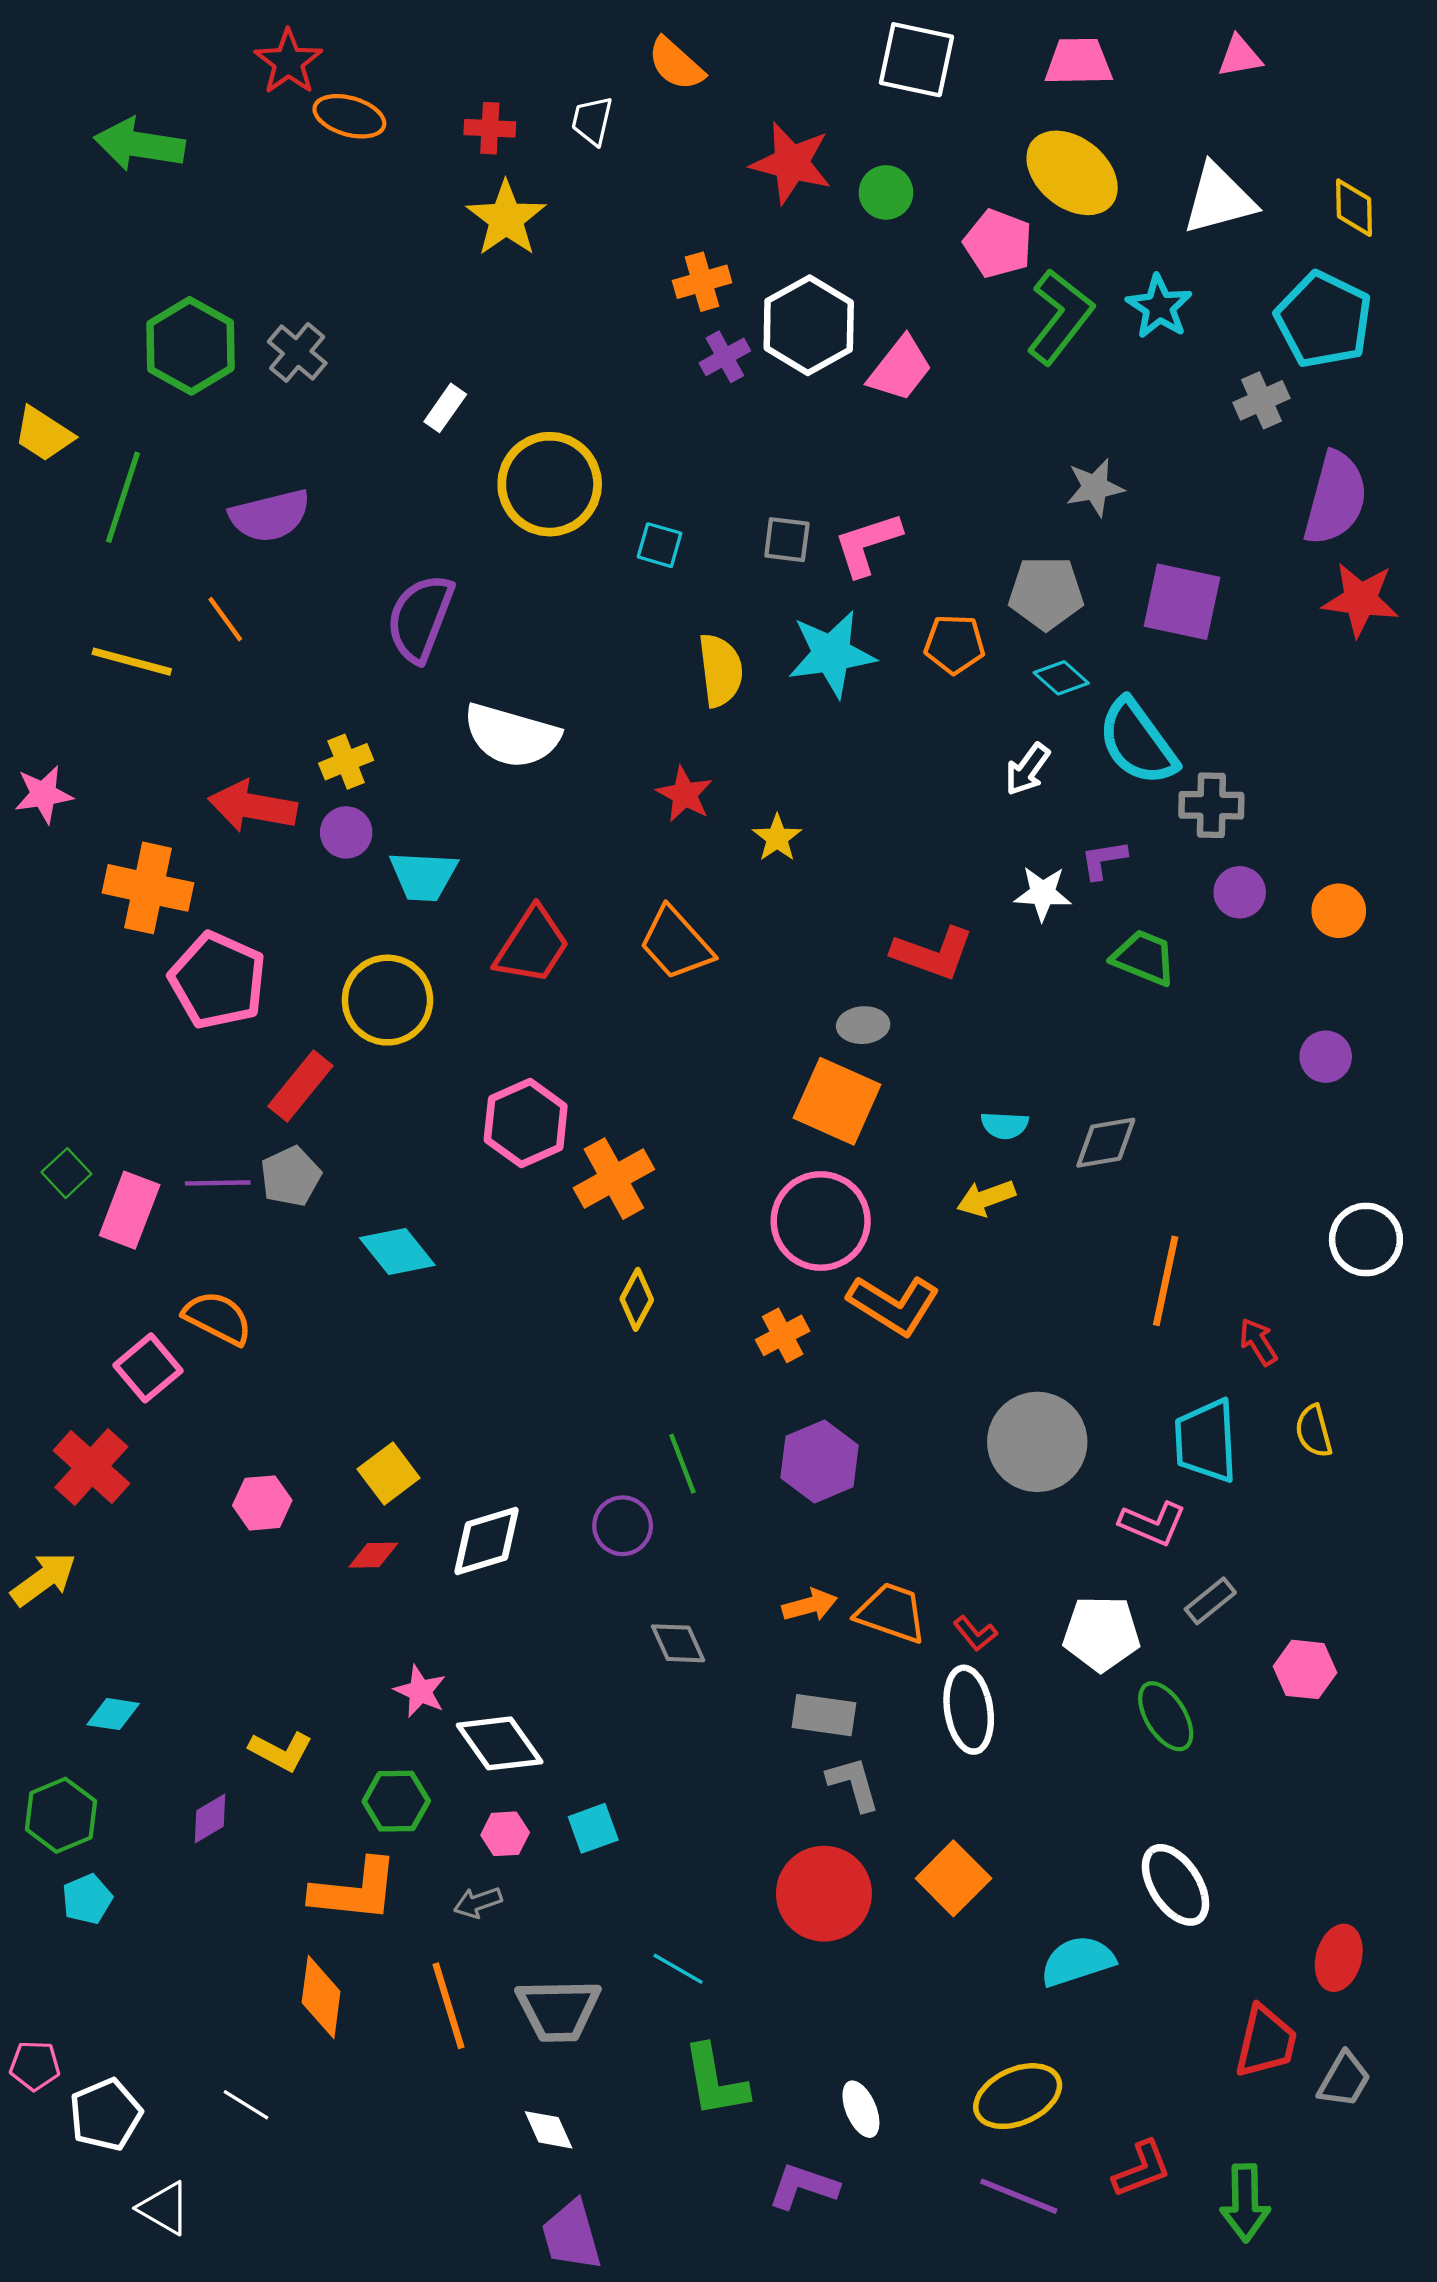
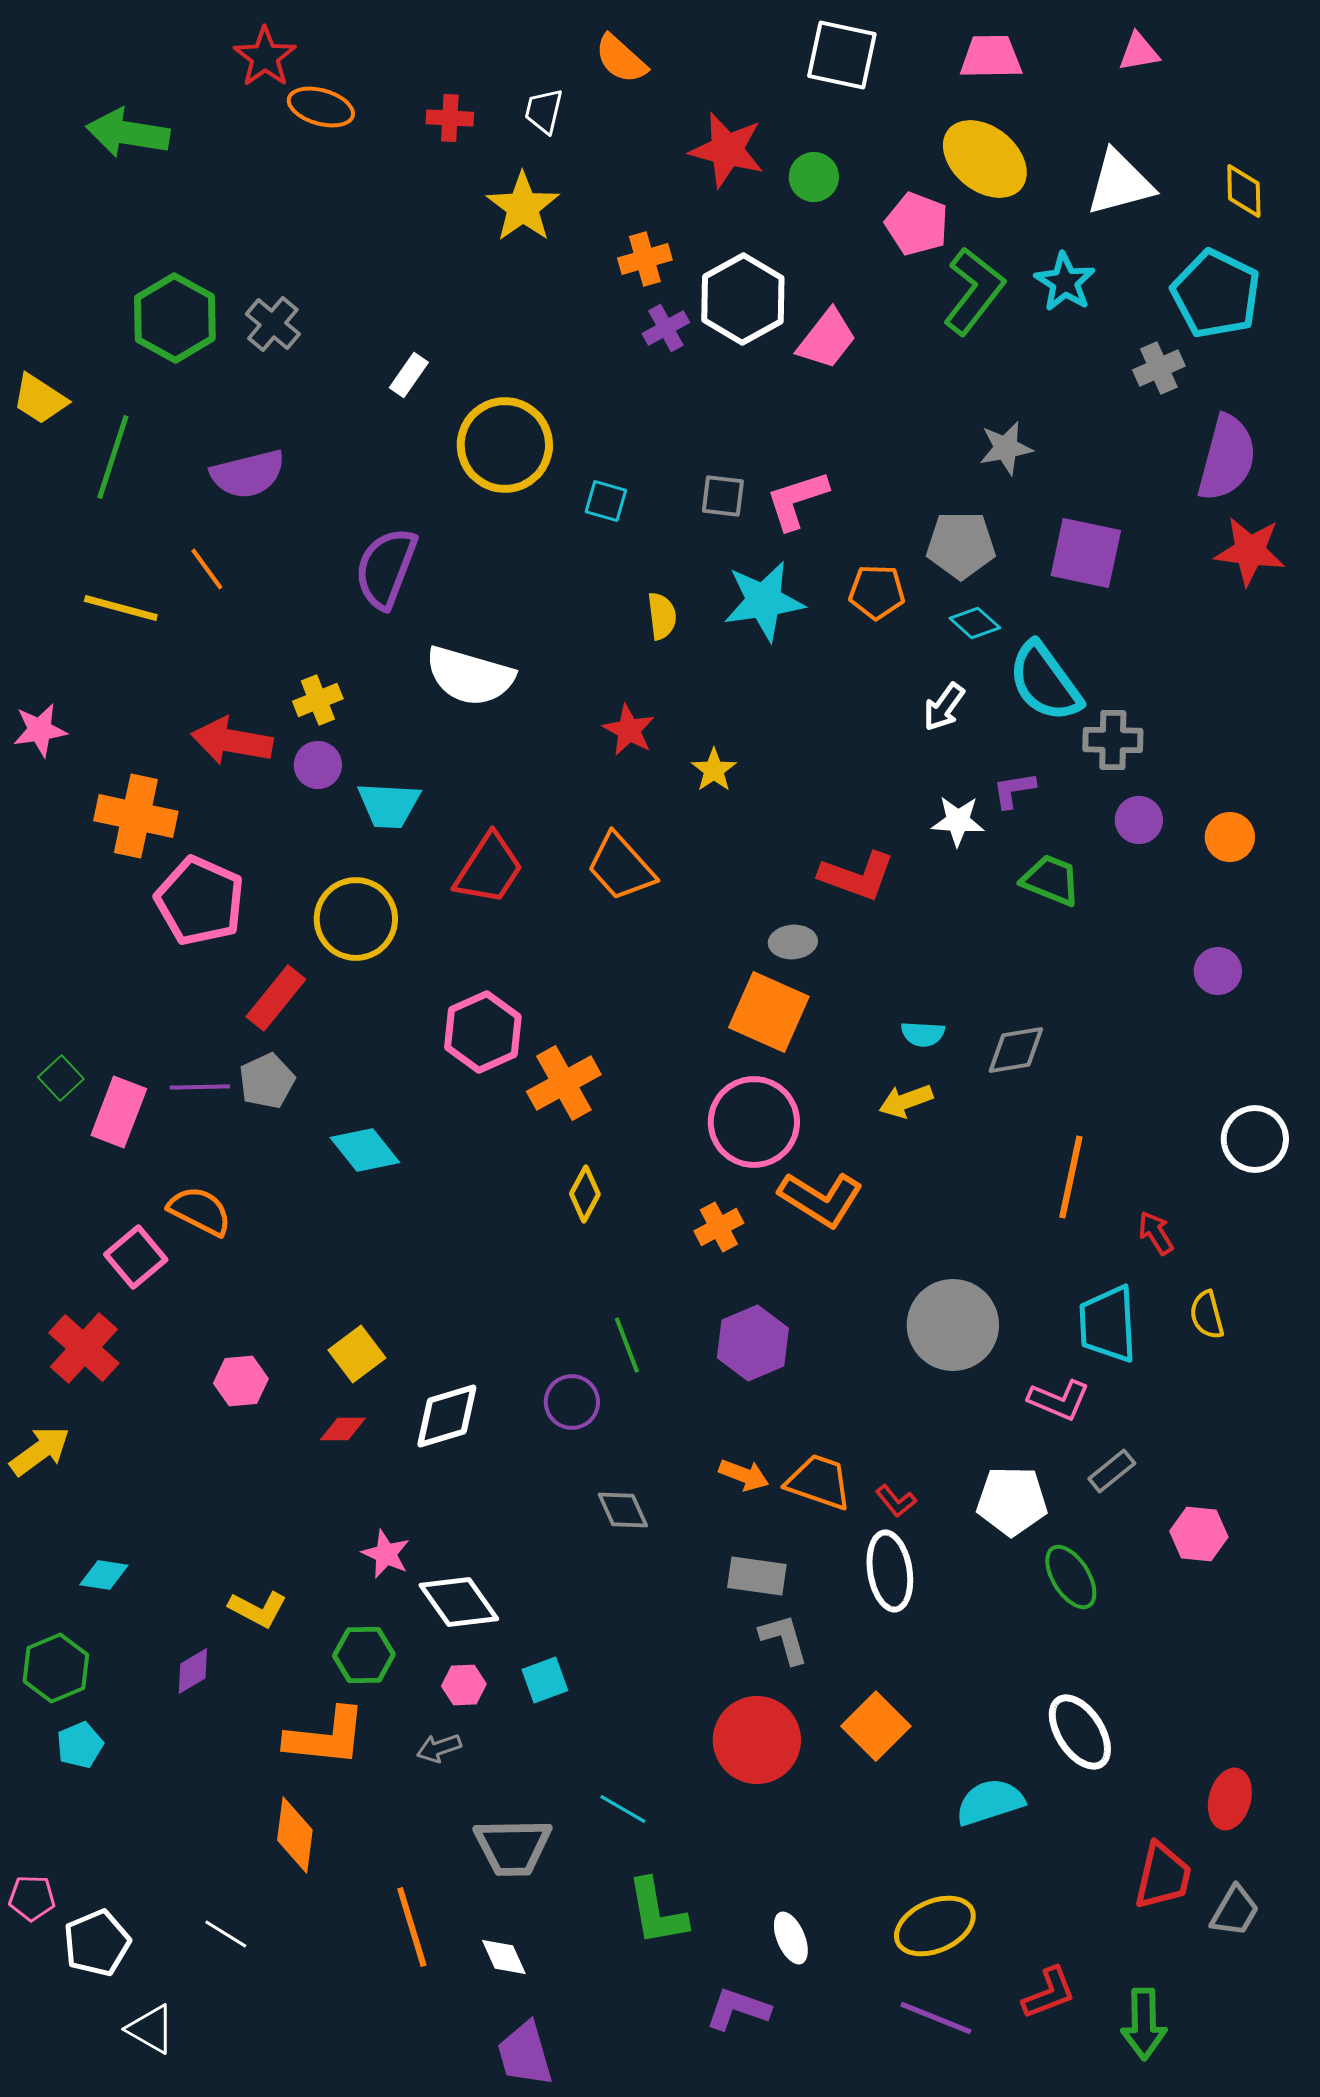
yellow star: (506, 219) -> (523, 207), moved
yellow semicircle: (721, 670) -> (662, 616), size x0.7
orange arrow: (810, 1605) -> (744, 1475), turned 36
orange line: (448, 2006) -> (412, 1927), moved

